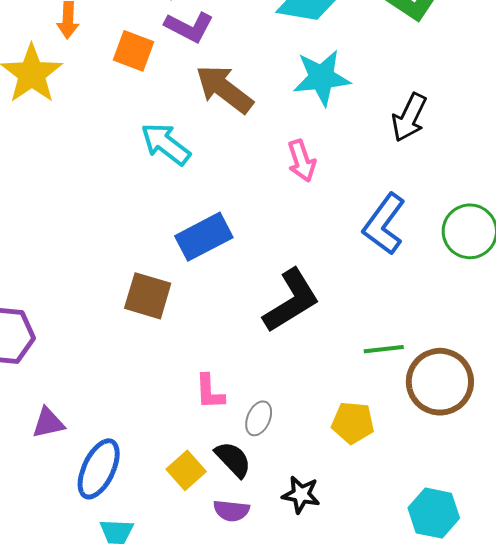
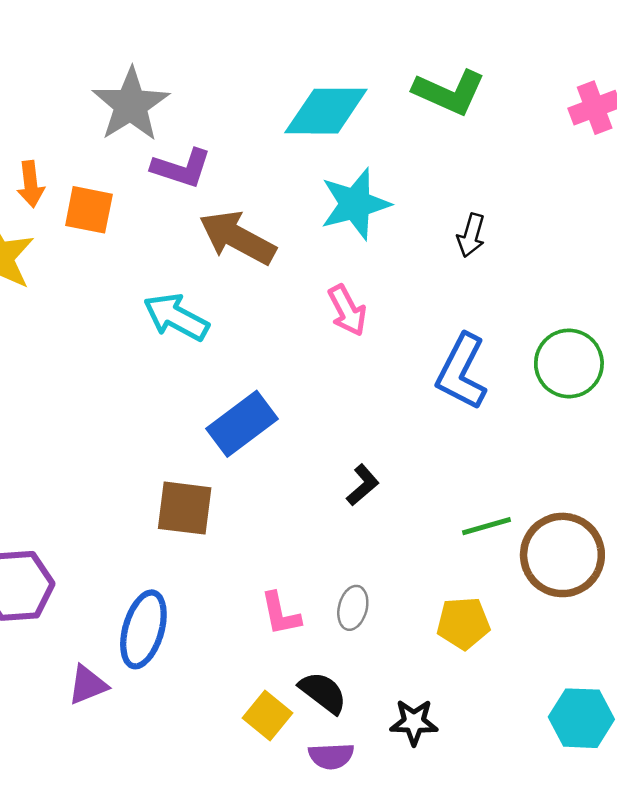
orange square: (133, 51) -> (89, 210), moved
black arrow: (409, 117) -> (471, 235), size x0.7
black L-shape: (291, 301) -> (363, 485), size x0.5
gray ellipse: (259, 418) -> (353, 608), moved
blue ellipse: (99, 469) -> (143, 629), moved

